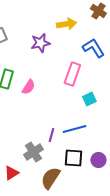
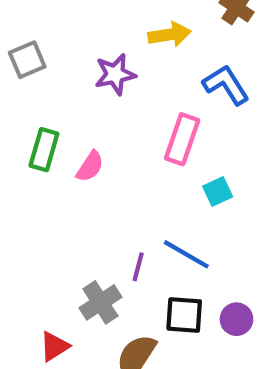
blue line: (74, 129) -> (186, 254), turned 45

